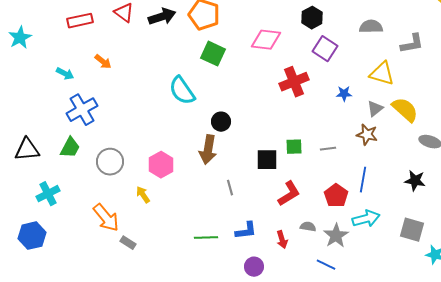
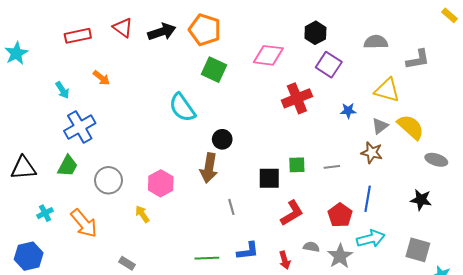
cyan arrow: (65, 74) -> (62, 90), turned 30
cyan cross: (48, 194) -> (45, 213), size x0.7
orange arrow: (106, 218) -> (84, 223), moved

